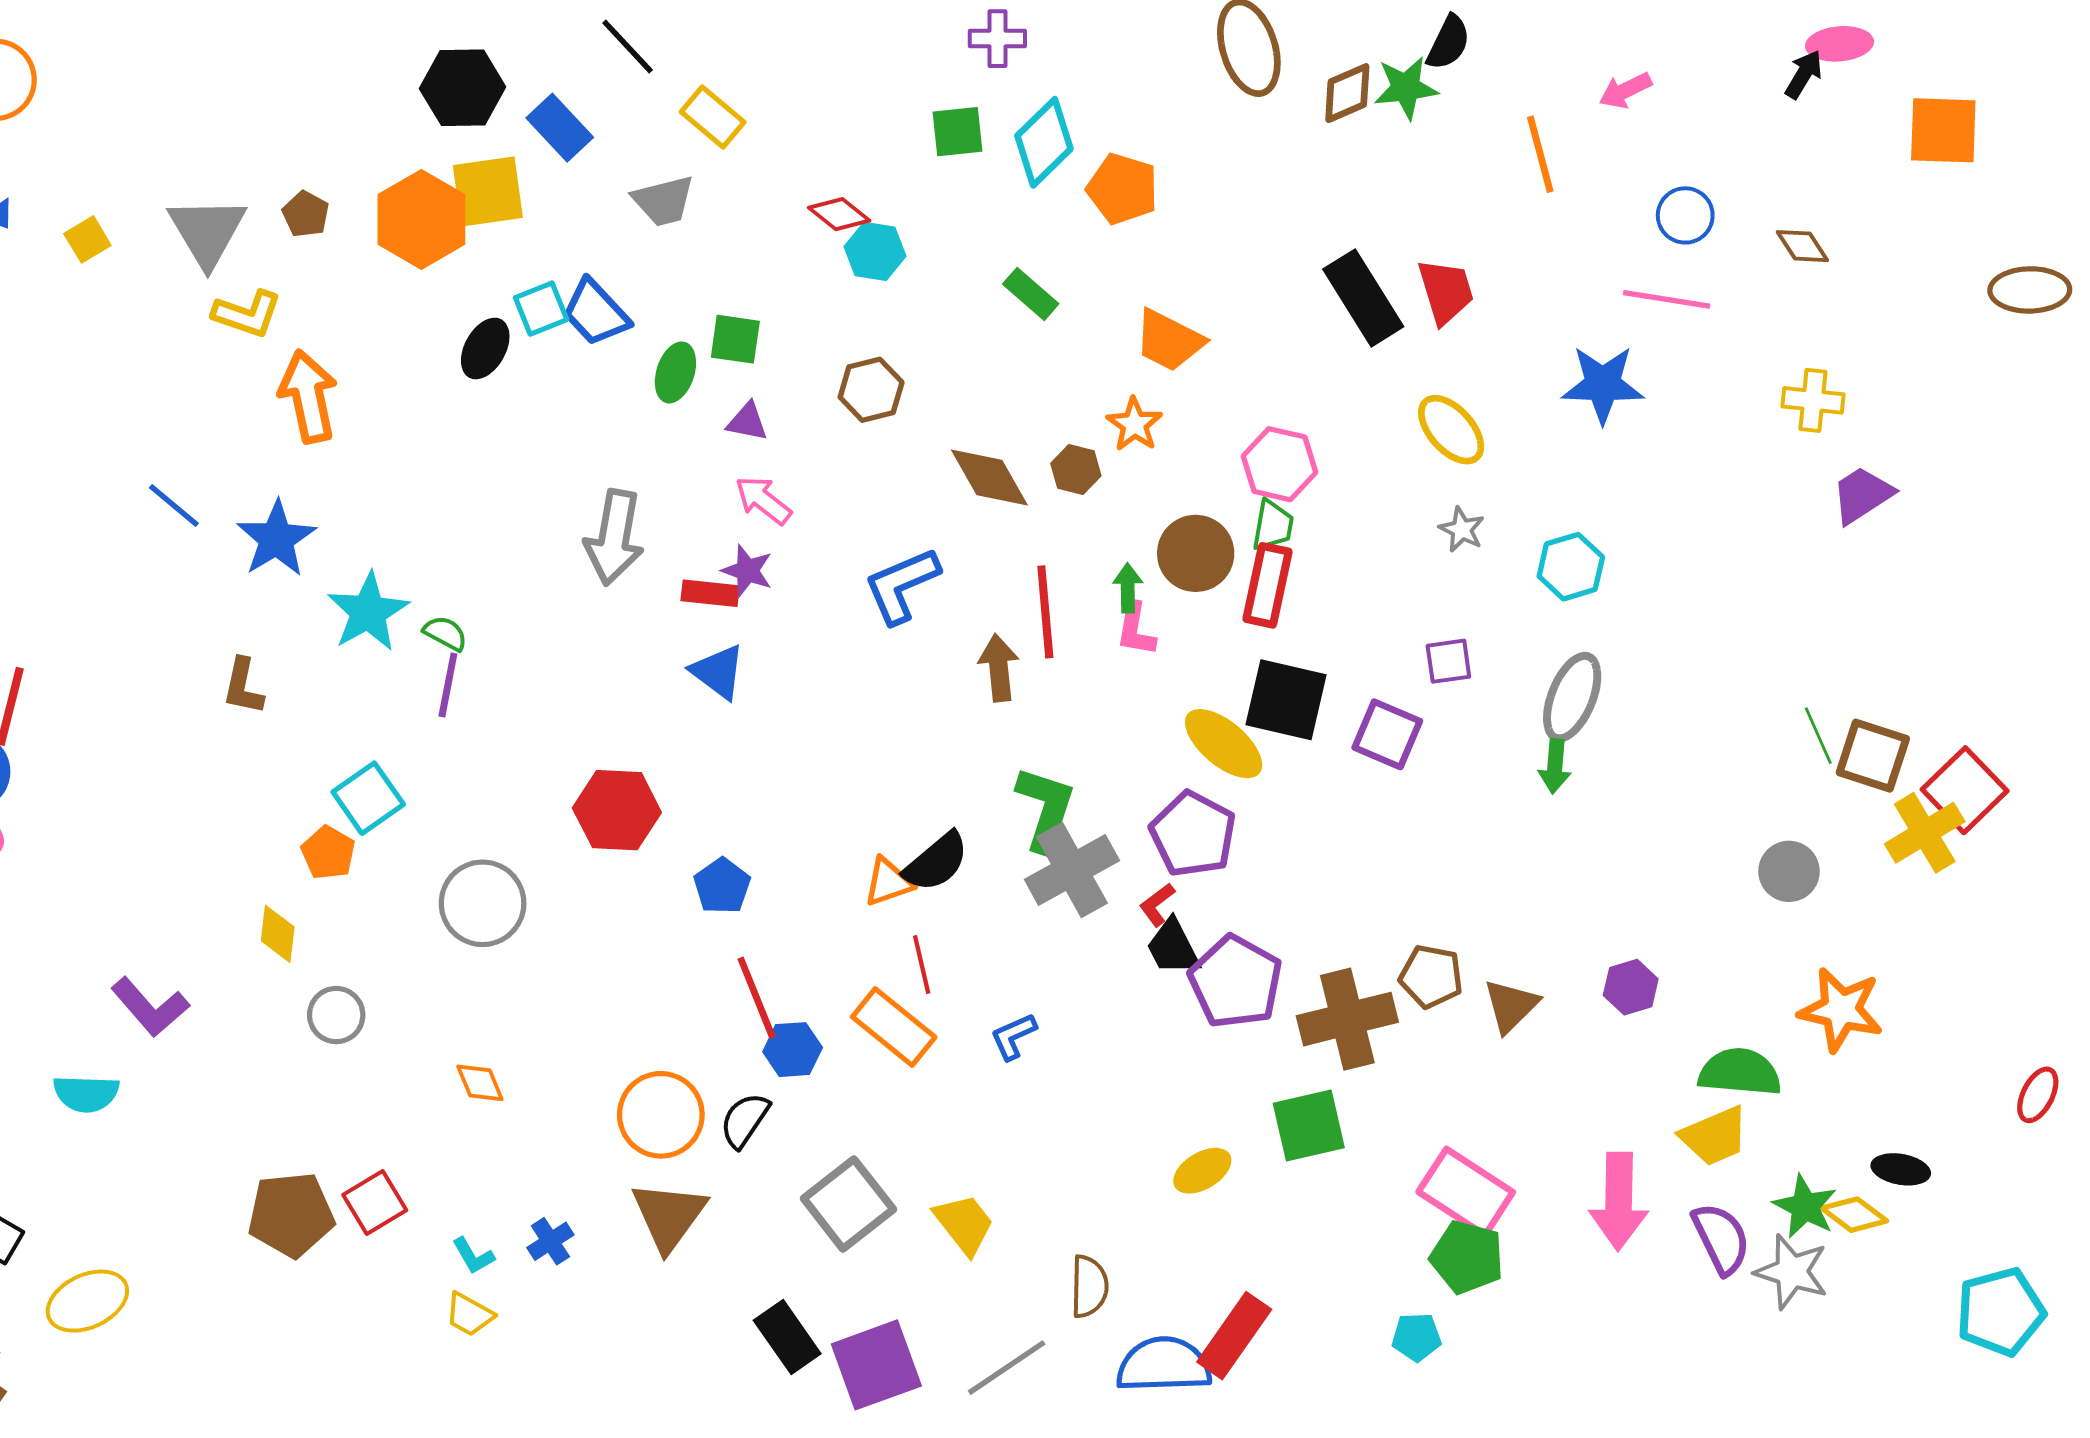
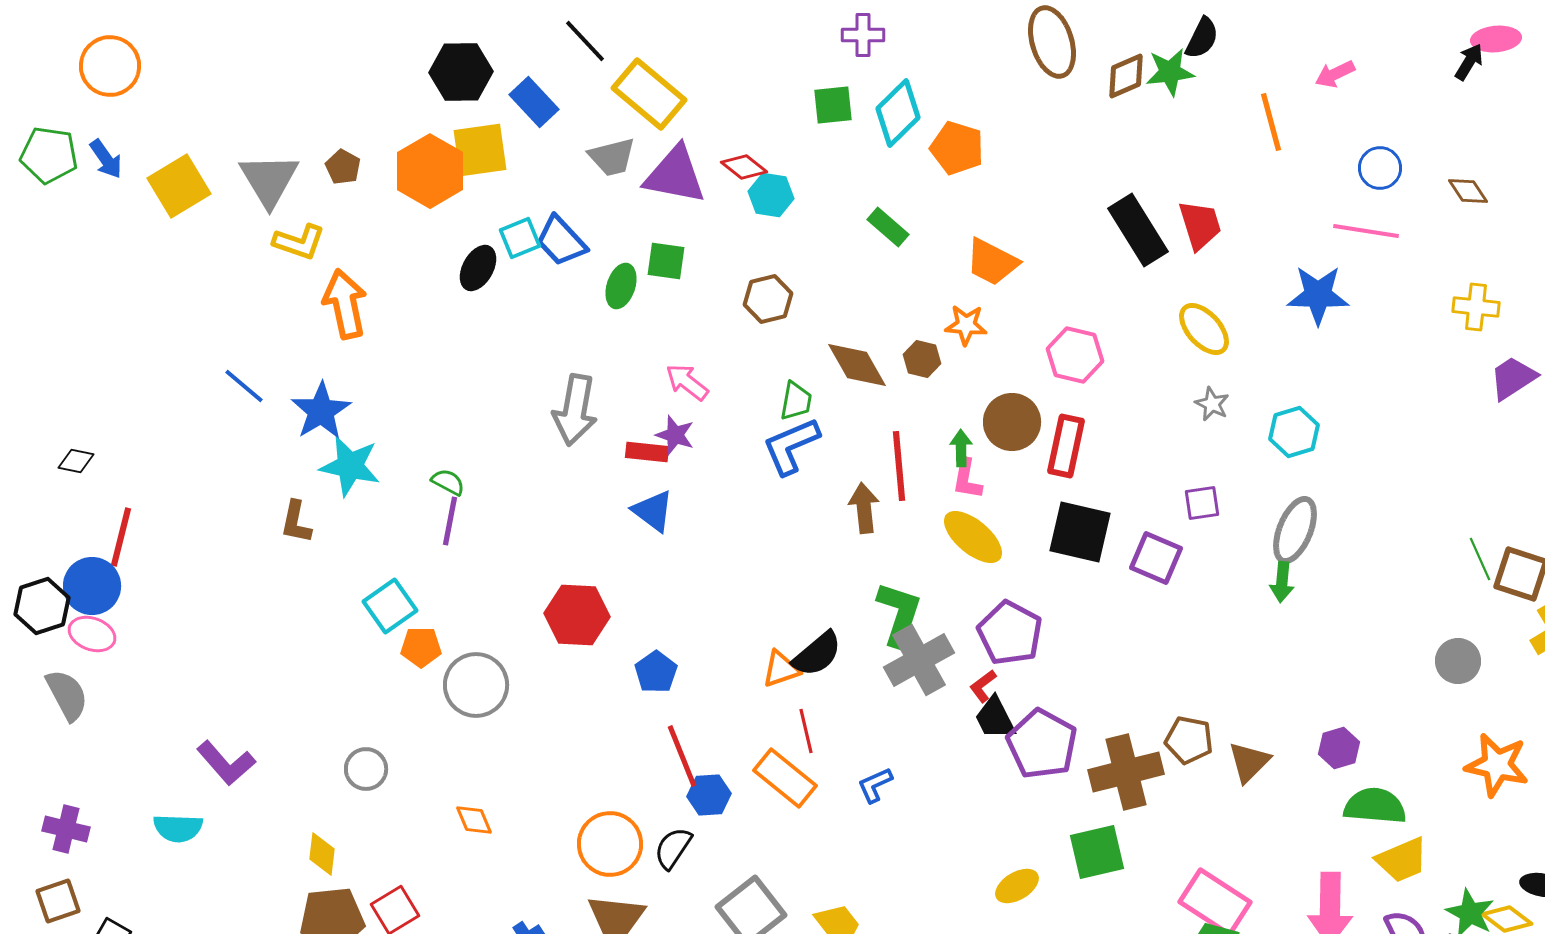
yellow rectangle: (713, 117) -> (649, 94), size x1.5
yellow square: (87, 239) -> (179, 186), size x1.8
purple triangle: (747, 422) -> (675, 175), moved, size x2.0
orange star: (1134, 424) -> (966, 325), turned -30
green trapezoid: (1273, 525) -> (796, 401), moved
cyan star: (368, 612) -> (350, 466), moved, turned -30
yellow ellipse: (1224, 744) -> (973, 537), moved
orange pentagon: (328, 853) -> (421, 647), moved, turned -30
yellow diamond: (278, 934) -> (322, 854), moved
green semicircle: (1740, 1072) -> (1375, 806), moved

